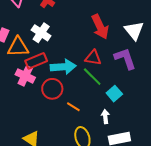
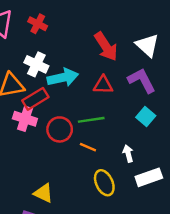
cyan arrow: (63, 67) -> (63, 78), moved
green line: (92, 77) -> (91, 120), moved, turned -45
cyan square: (114, 94) -> (146, 117), moved

